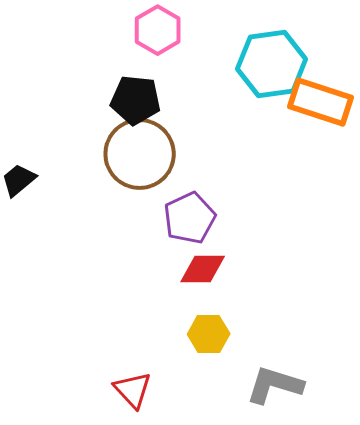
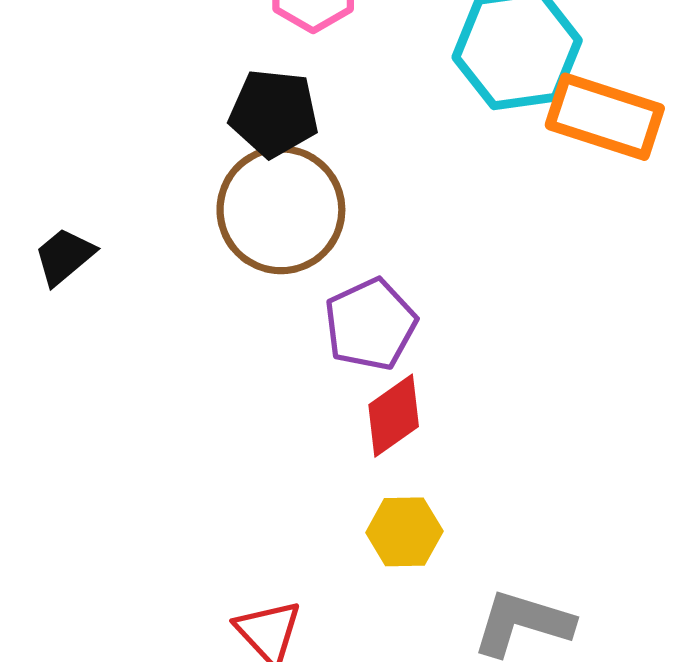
red diamond: (203, 269) -> (394, 416), turned -36

